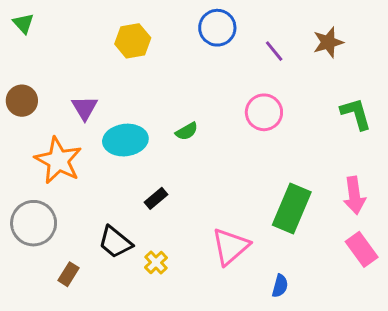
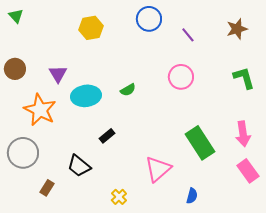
brown star: (328, 42) -> (237, 29), moved
green rectangle: (292, 209) -> (200, 143), turned -56
yellow cross: (156, 263) -> (119, 197), moved

